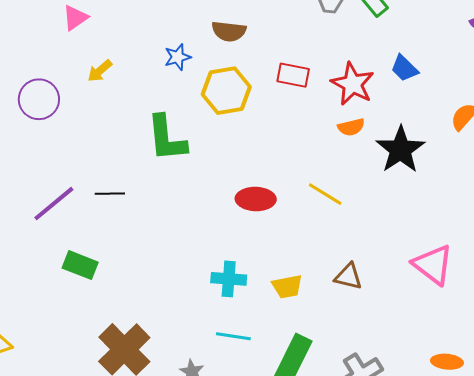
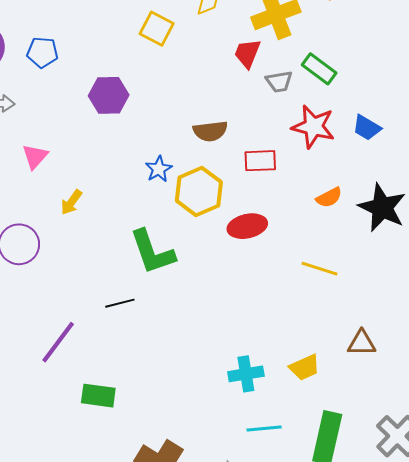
brown semicircle: (229, 31) -> (210, 131), moved
blue star: (178, 57) -> (159, 169), moved
red star: (353, 84) -> (313, 127), moved
black line: (110, 194) -> (120, 303), moved
red ellipse: (256, 199) -> (247, 226), moved

